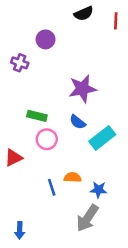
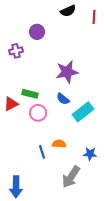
purple cross: (20, 63) -> (16, 51), turned -32
red triangle: (13, 158) -> (11, 104), moved
blue star: (98, 190) -> (90, 154), moved
blue arrow: (20, 230) -> (16, 187), size x1.5

